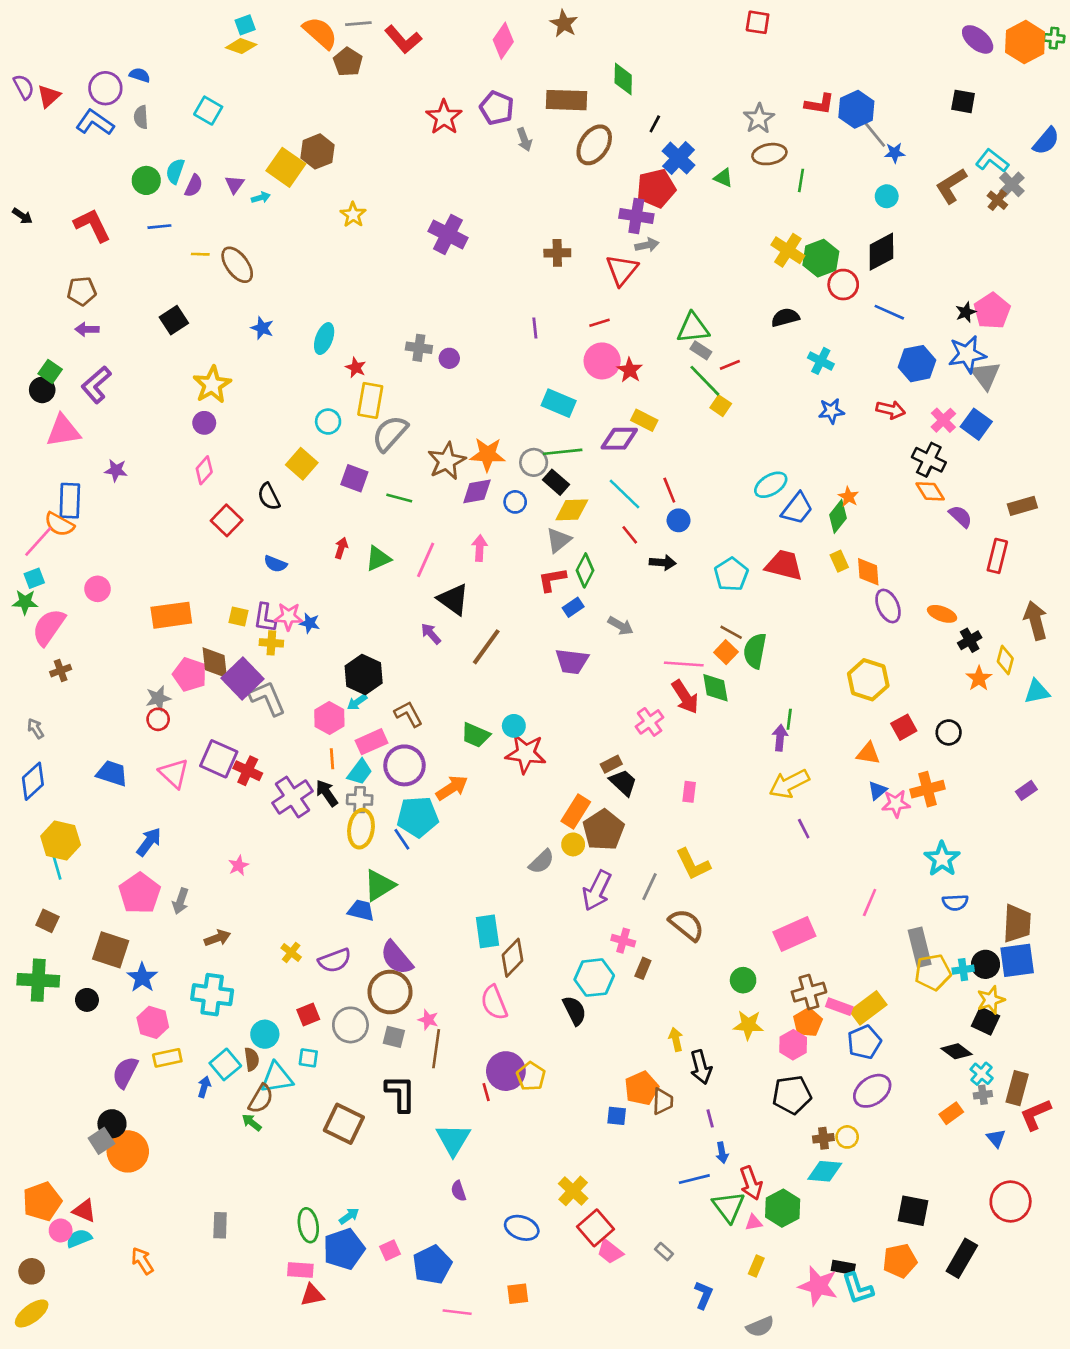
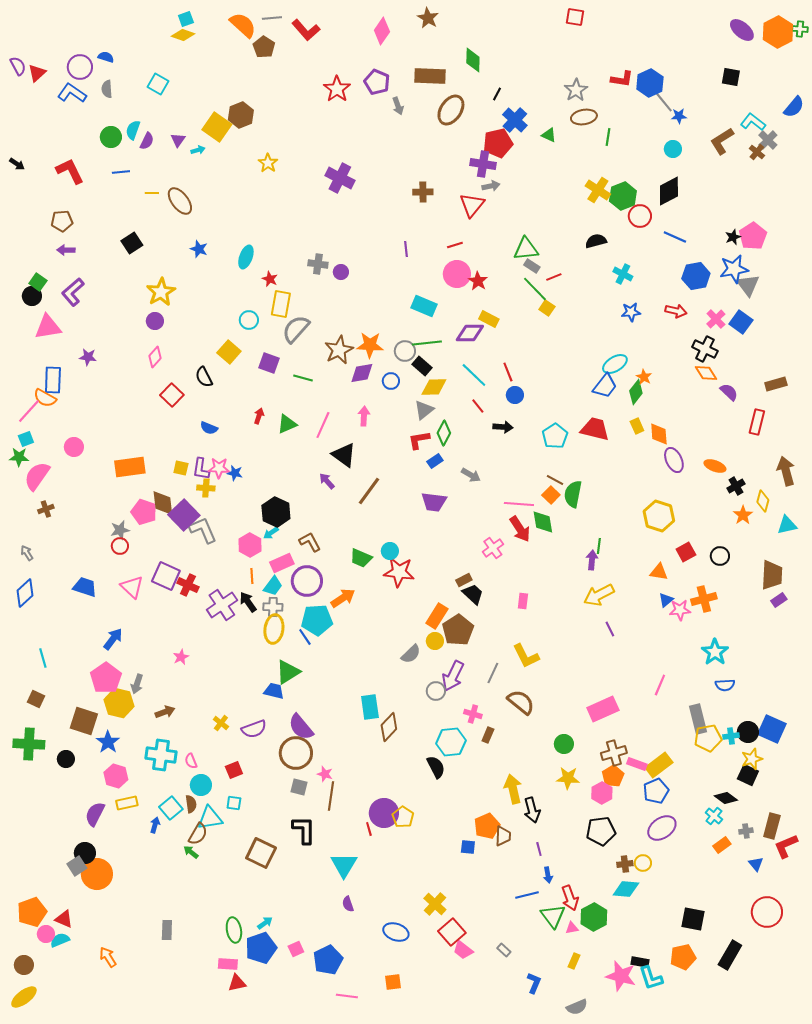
cyan ellipse: (771, 485) -> (615, 364), moved
yellow hexagon: (61, 841) -> (119, 703), moved
brown trapezoid: (1017, 924) -> (772, 575), moved
blue square: (1017, 960) -> (772, 729), turned 32
pink semicircle: (494, 1003) -> (191, 761), moved, size x0.6
gray circle: (350, 1025) -> (436, 691), moved, size x0.7
yellow arrow: (676, 1039) -> (513, 789), size x1.6
cyan cross: (982, 1074) -> (714, 816), moved

